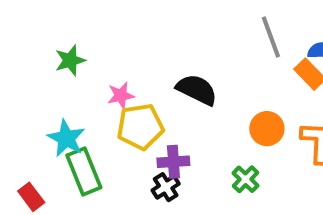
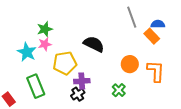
green star: (70, 60) -> (45, 29), moved
pink star: (121, 95) -> (45, 44), moved
cyan star: (66, 138) -> (27, 52), moved

